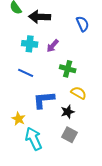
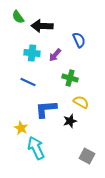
blue semicircle: (83, 24) -> (79, 40), moved
gray square: (70, 135) -> (87, 156), moved

